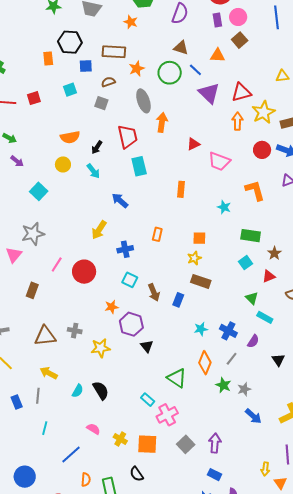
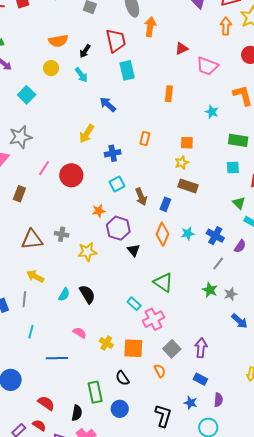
cyan square: (245, 263) -> (233, 167), turned 32
cyan square: (130, 280) -> (117, 184), turned 35
orange diamond: (205, 363) -> (163, 234), moved
blue line: (71, 455) -> (57, 358), turned 40
orange semicircle: (86, 480) -> (160, 371), moved, turned -32

